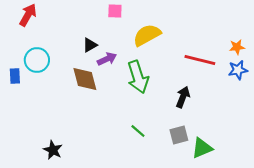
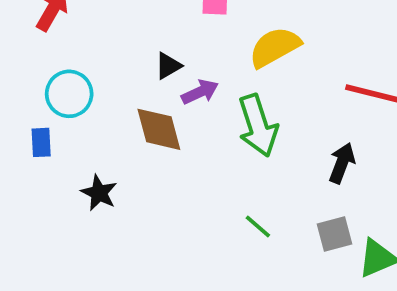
blue rectangle: (15, 76) -> (41, 142), moved
black star: (53, 150) -> (99, 193), moved

